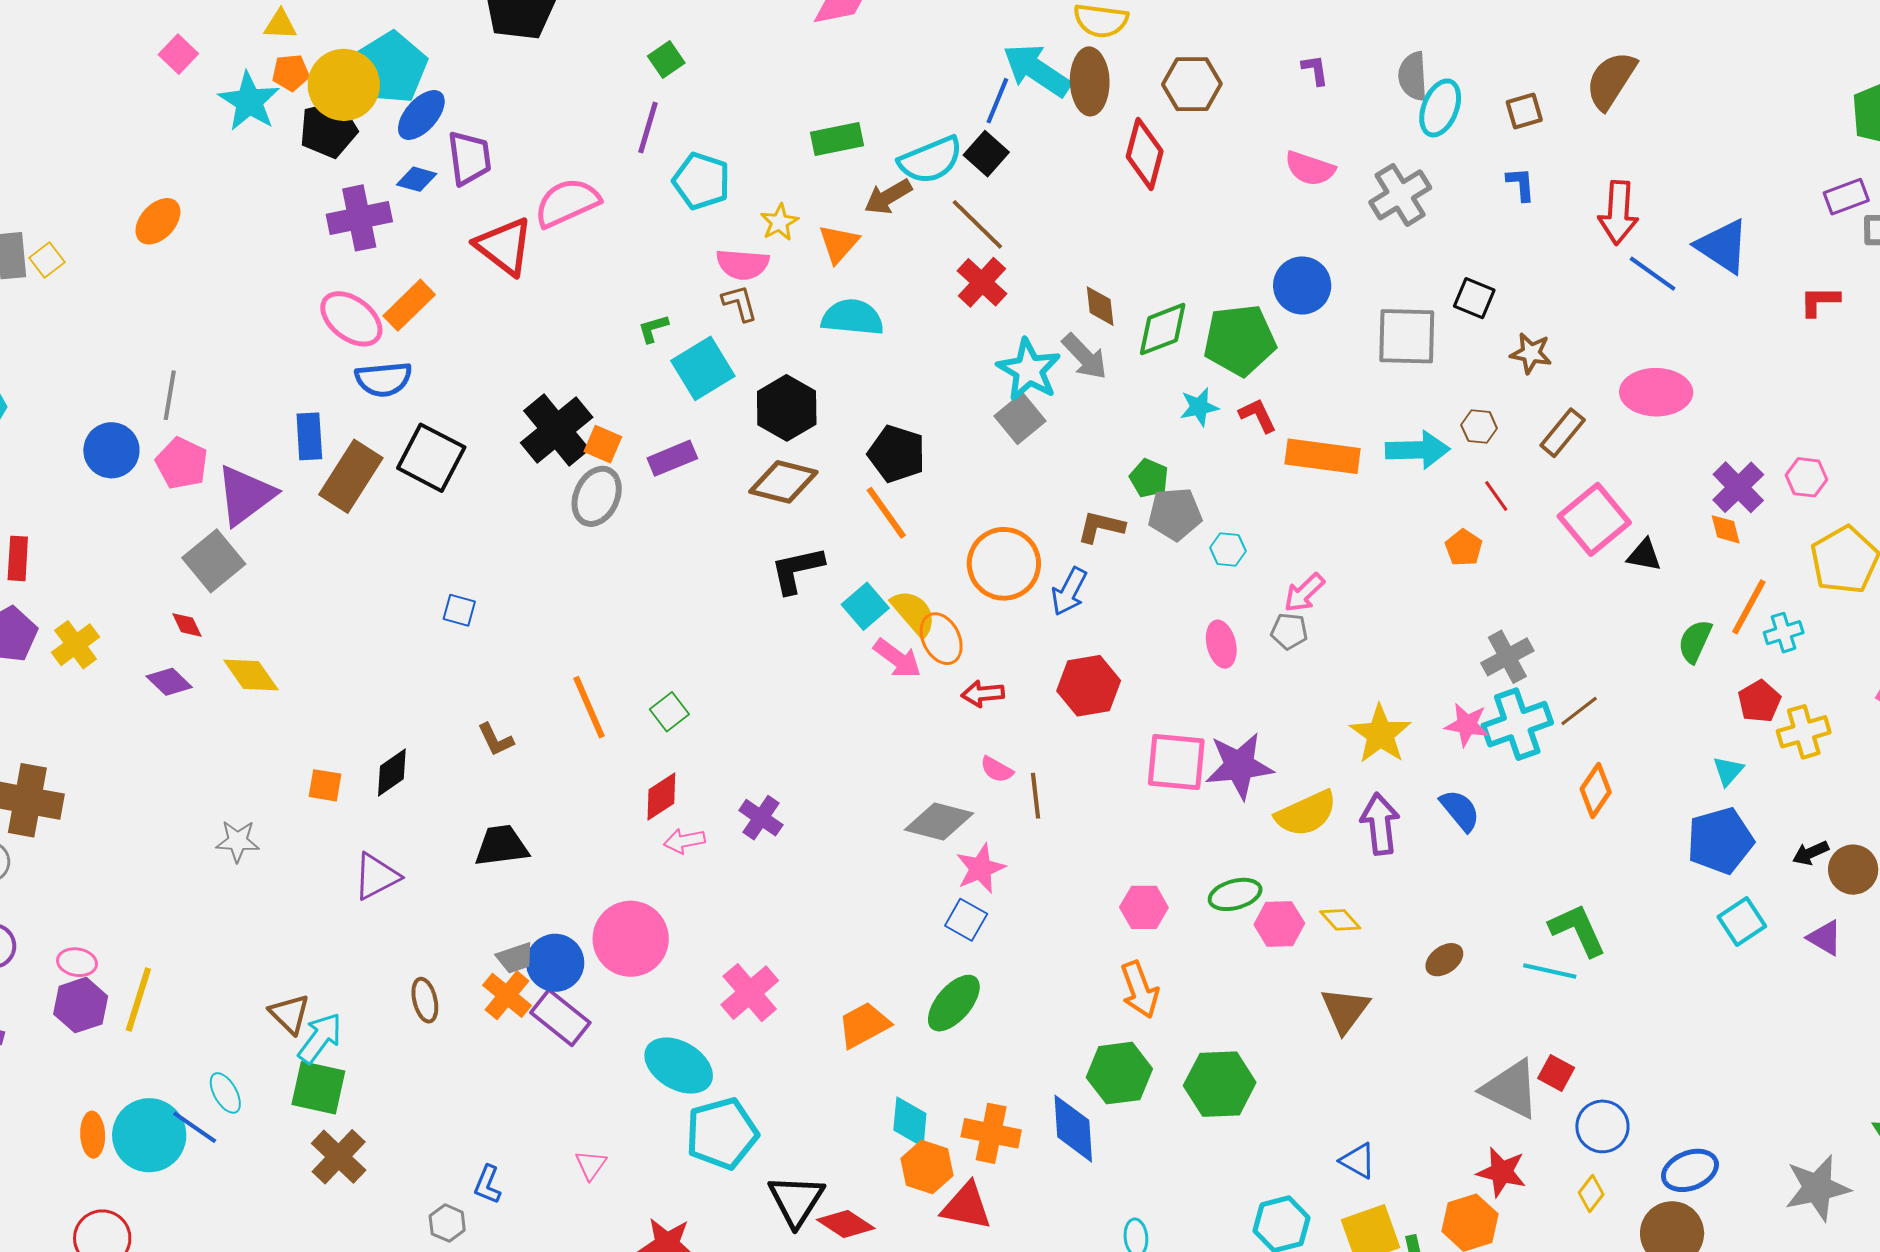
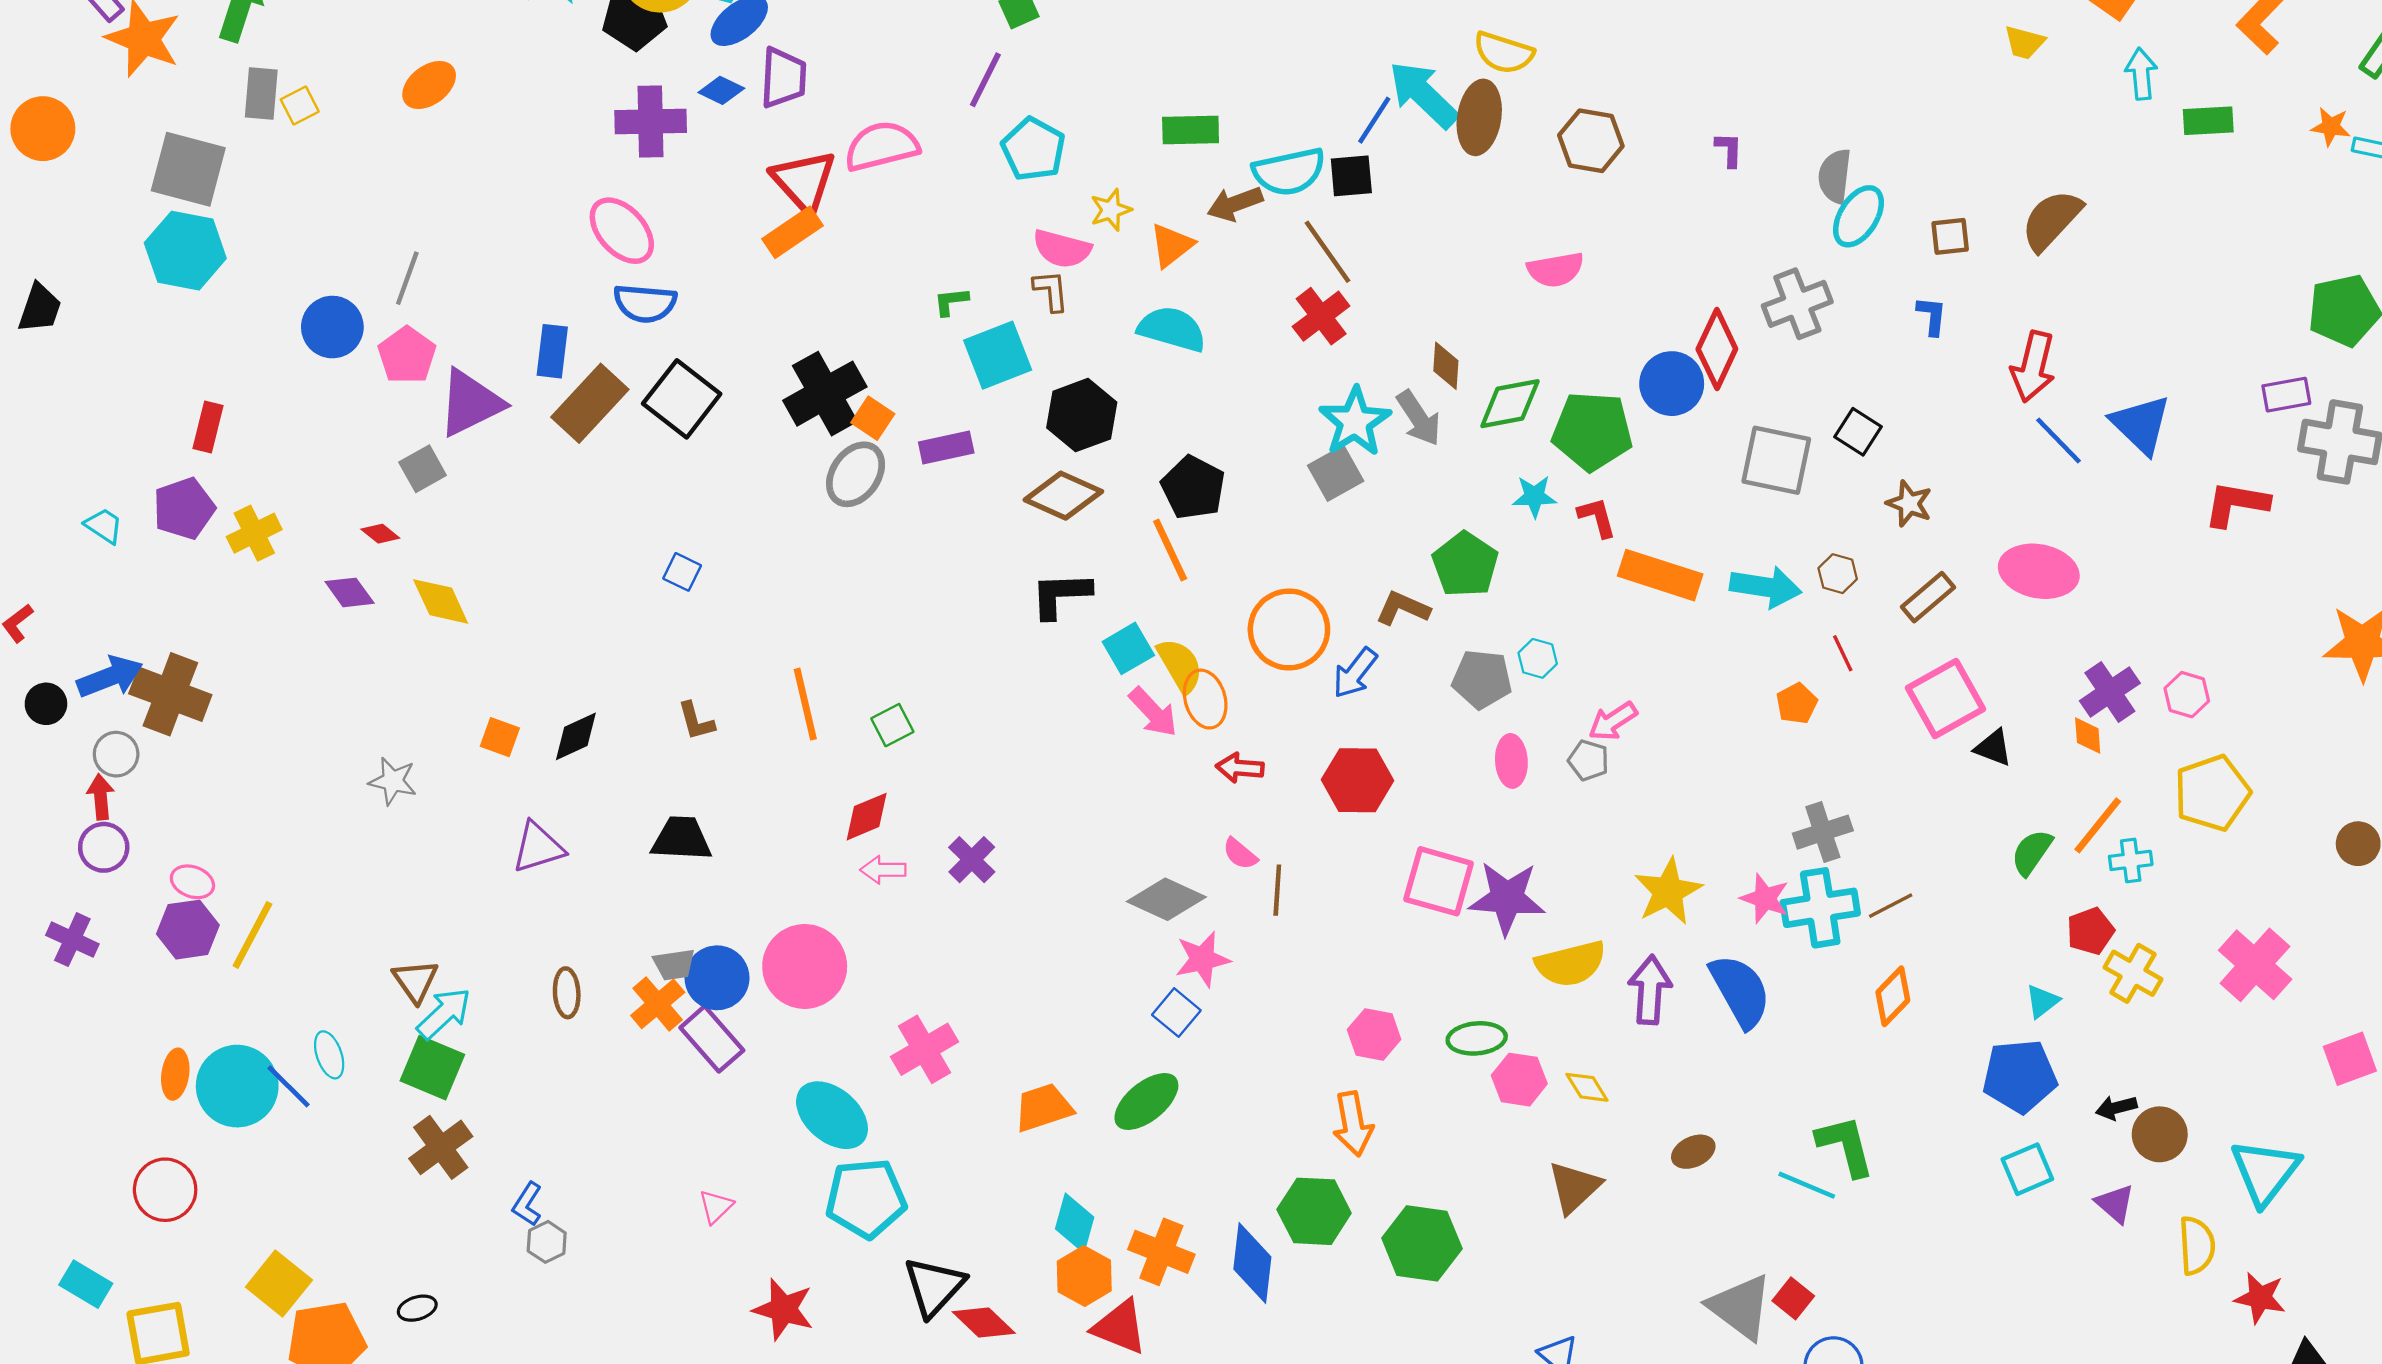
black square: (986, 154) -> (1351, 176), turned 33
red diamond: (1145, 154) -> (1717, 349), moved
pink semicircle: (1310, 168) -> (1556, 270), moved, turned -39
red L-shape: (1820, 301) -> (2236, 504), size x1.4
orange rectangle: (409, 305) -> (793, 232), moved
green pentagon: (1149, 478) -> (1465, 564), size x1.5
gray pentagon: (1175, 514) -> (1482, 679), moved
gray square: (214, 561) -> (423, 469), size x0.7
red diamond: (187, 625) -> (380, 534), turned -36
yellow cross: (1804, 732) -> (2133, 973), turned 36
blue semicircle: (1460, 810) -> (1740, 991), size x1.5
blue L-shape: (488, 1184) -> (527, 1204), moved

